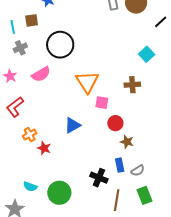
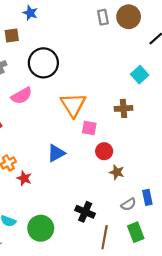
blue rectangle: (120, 165) -> (147, 197), moved

